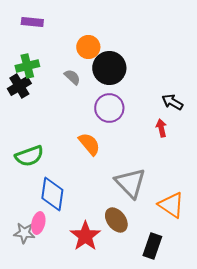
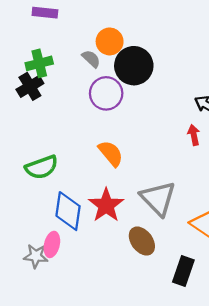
gray semicircle: (72, 77) -> (91, 59), moved
purple circle: (109, 108) -> (106, 93), moved
red star: (85, 236) -> (106, 205), moved

